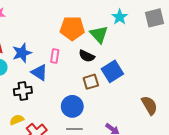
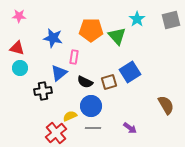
blue star: (22, 53) -> (53, 38), moved, turned 30
black semicircle: (87, 56) -> (85, 82), moved
blue triangle: (39, 72) -> (59, 73), turned 48
yellow semicircle: (17, 120) -> (70, 116), moved

